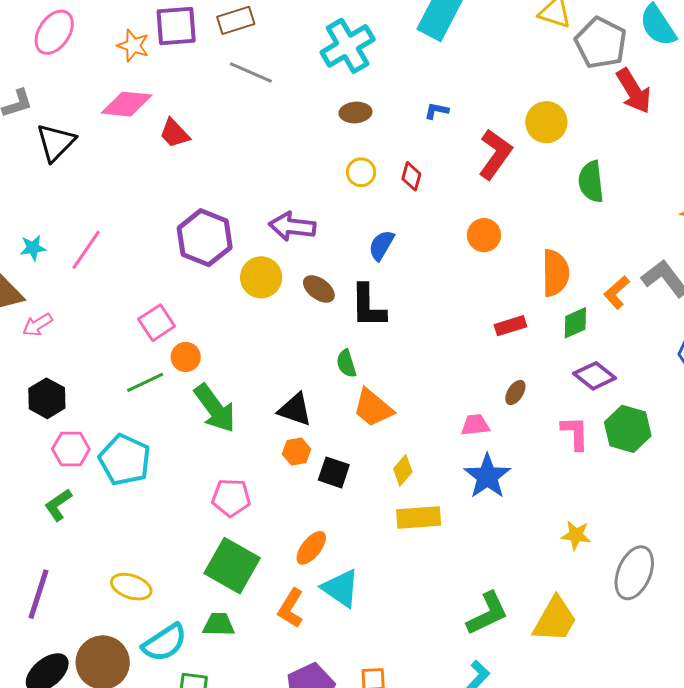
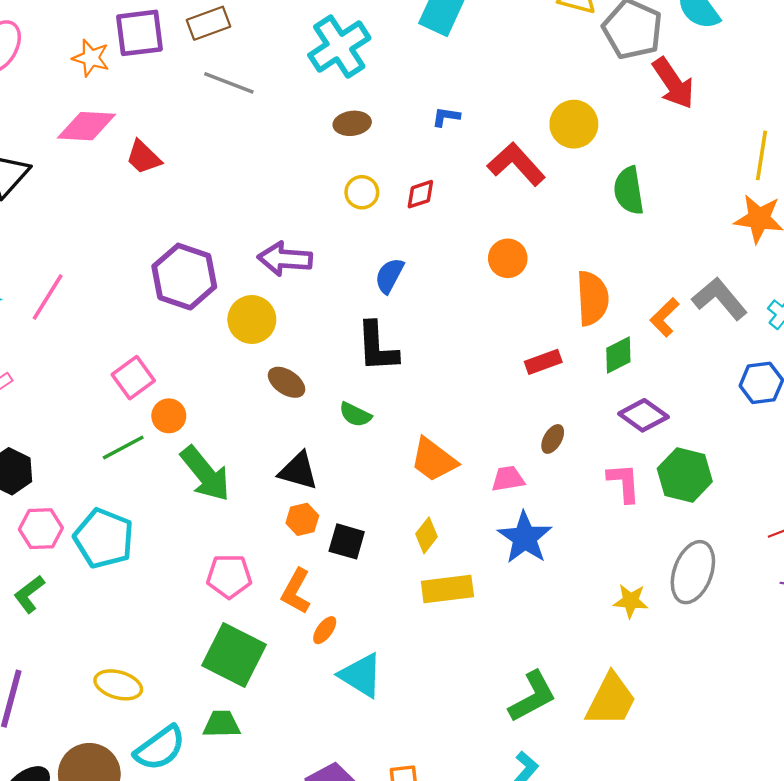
red L-shape: (495, 154) -> (516, 164), turned -75
red diamond: (411, 176) -> (420, 194), turned 60
brown ellipse: (319, 289) -> (287, 382), moved
green semicircle: (346, 363) -> (355, 415), turned -44
orange trapezoid: (373, 408) -> (434, 460), moved
orange ellipse: (311, 548) -> (325, 630), size x0.7
gray ellipse: (634, 573) -> (693, 572), moved
orange L-shape: (291, 608) -> (296, 591), moved

